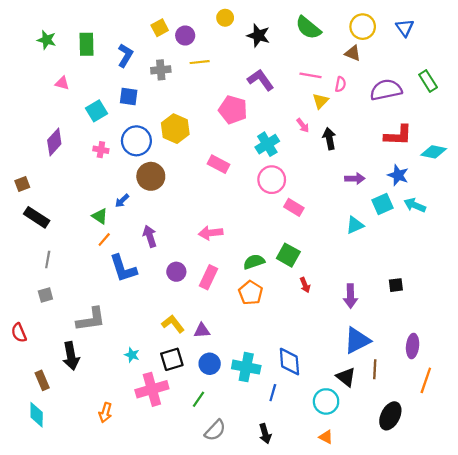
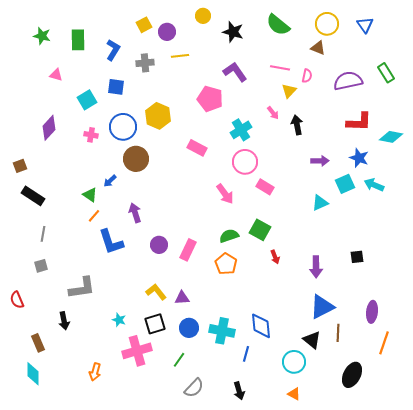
pink arrow: (211, 233) -> (225, 194), moved, turned -120
black arrow: (71, 356) -> (64, 321), size x0.7

